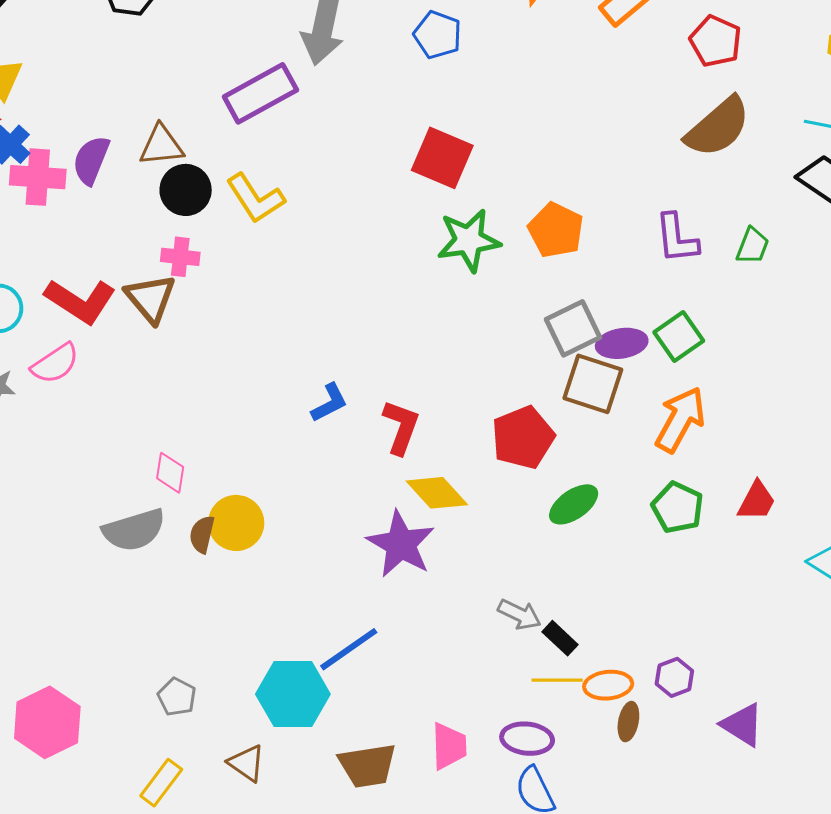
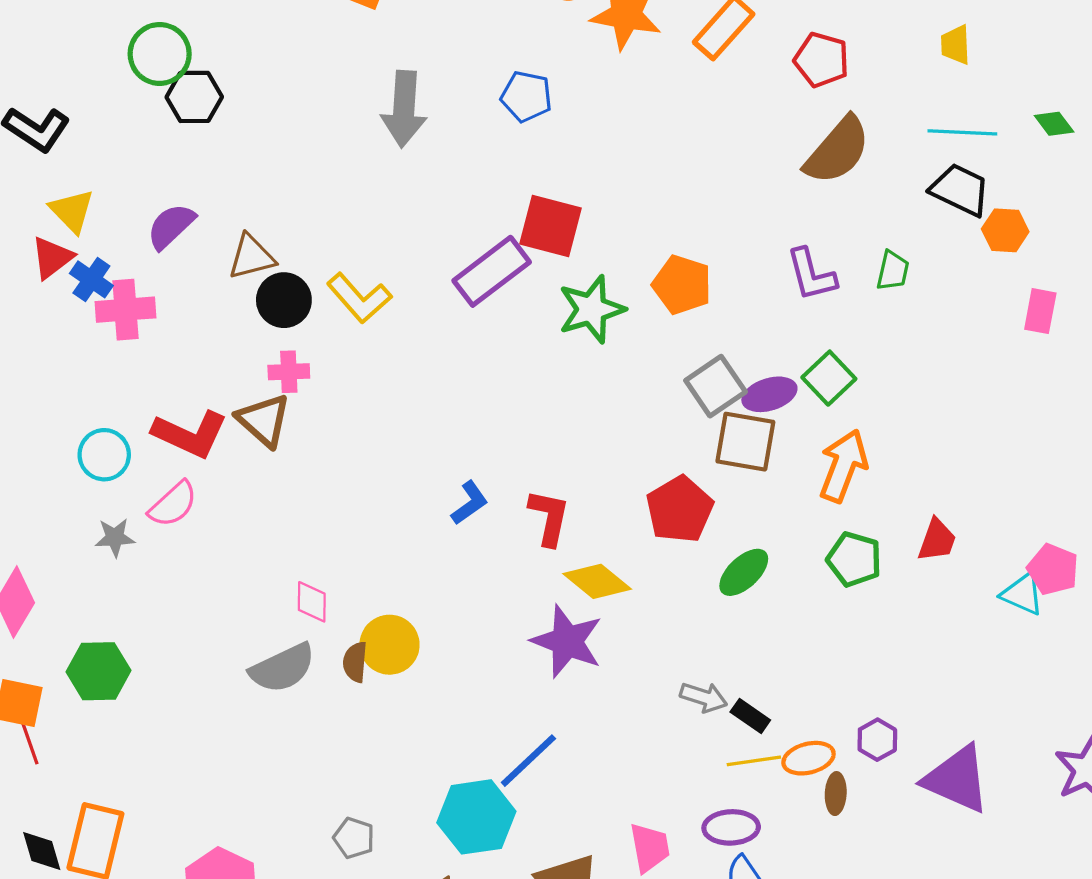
purple rectangle: (260, 93) -> (492, 271), moved
purple semicircle: (91, 160) -> (171, 226), moved, turned 33
purple triangle: (742, 725) -> (957, 779), size x1.5

